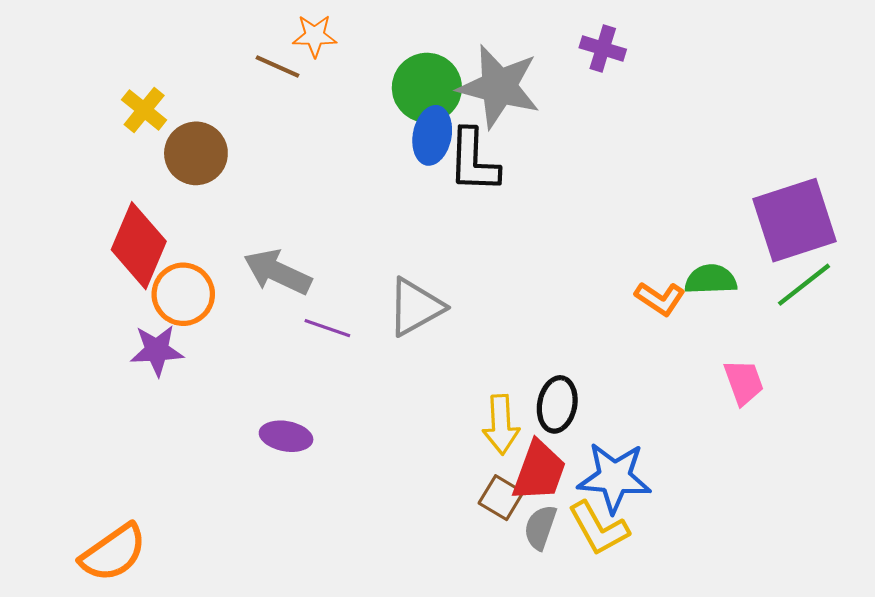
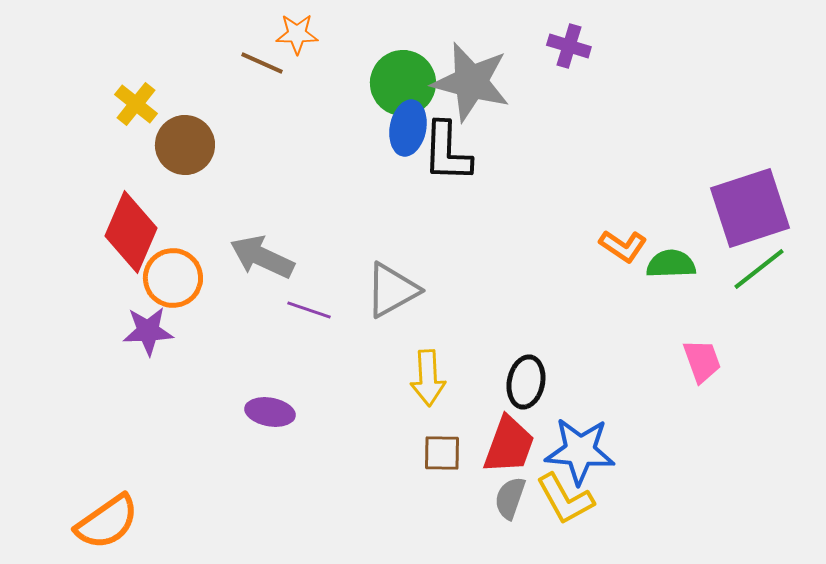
orange L-shape: (660, 298) -> (623, 246), moved
yellow arrow: (501, 425) -> (428, 378), moved
brown square: (501, 498) -> (442, 453), moved, turned -30

